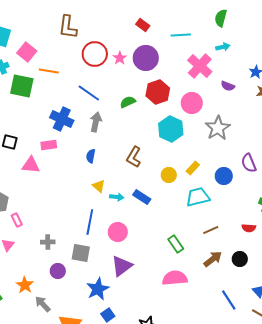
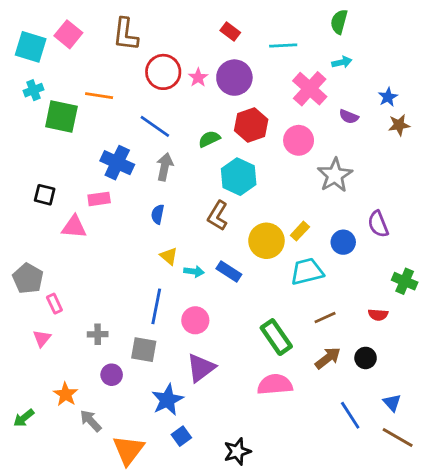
pink square: (27, 52) -> (68, 34), moved
cyan hexagon: (171, 129) -> (239, 177), moved
yellow circle: (169, 175) -> (266, 241), size x1.6
green rectangle: (176, 244) -> (276, 337), size x1.4

